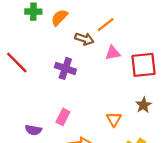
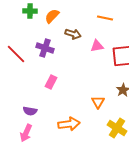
orange line: (106, 25) -> (105, 18), moved, turned 49
purple cross: (65, 68) -> (45, 48), moved
pink rectangle: (63, 117) -> (51, 82), moved

